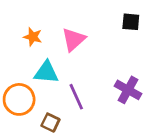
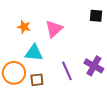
purple line: (76, 97) -> (67, 71), moved
brown square: (50, 123) -> (37, 80), moved, turned -32

